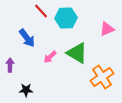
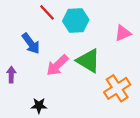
pink arrow: (50, 57) -> (57, 65), size x1.5
black star: (26, 90) -> (39, 106), moved

